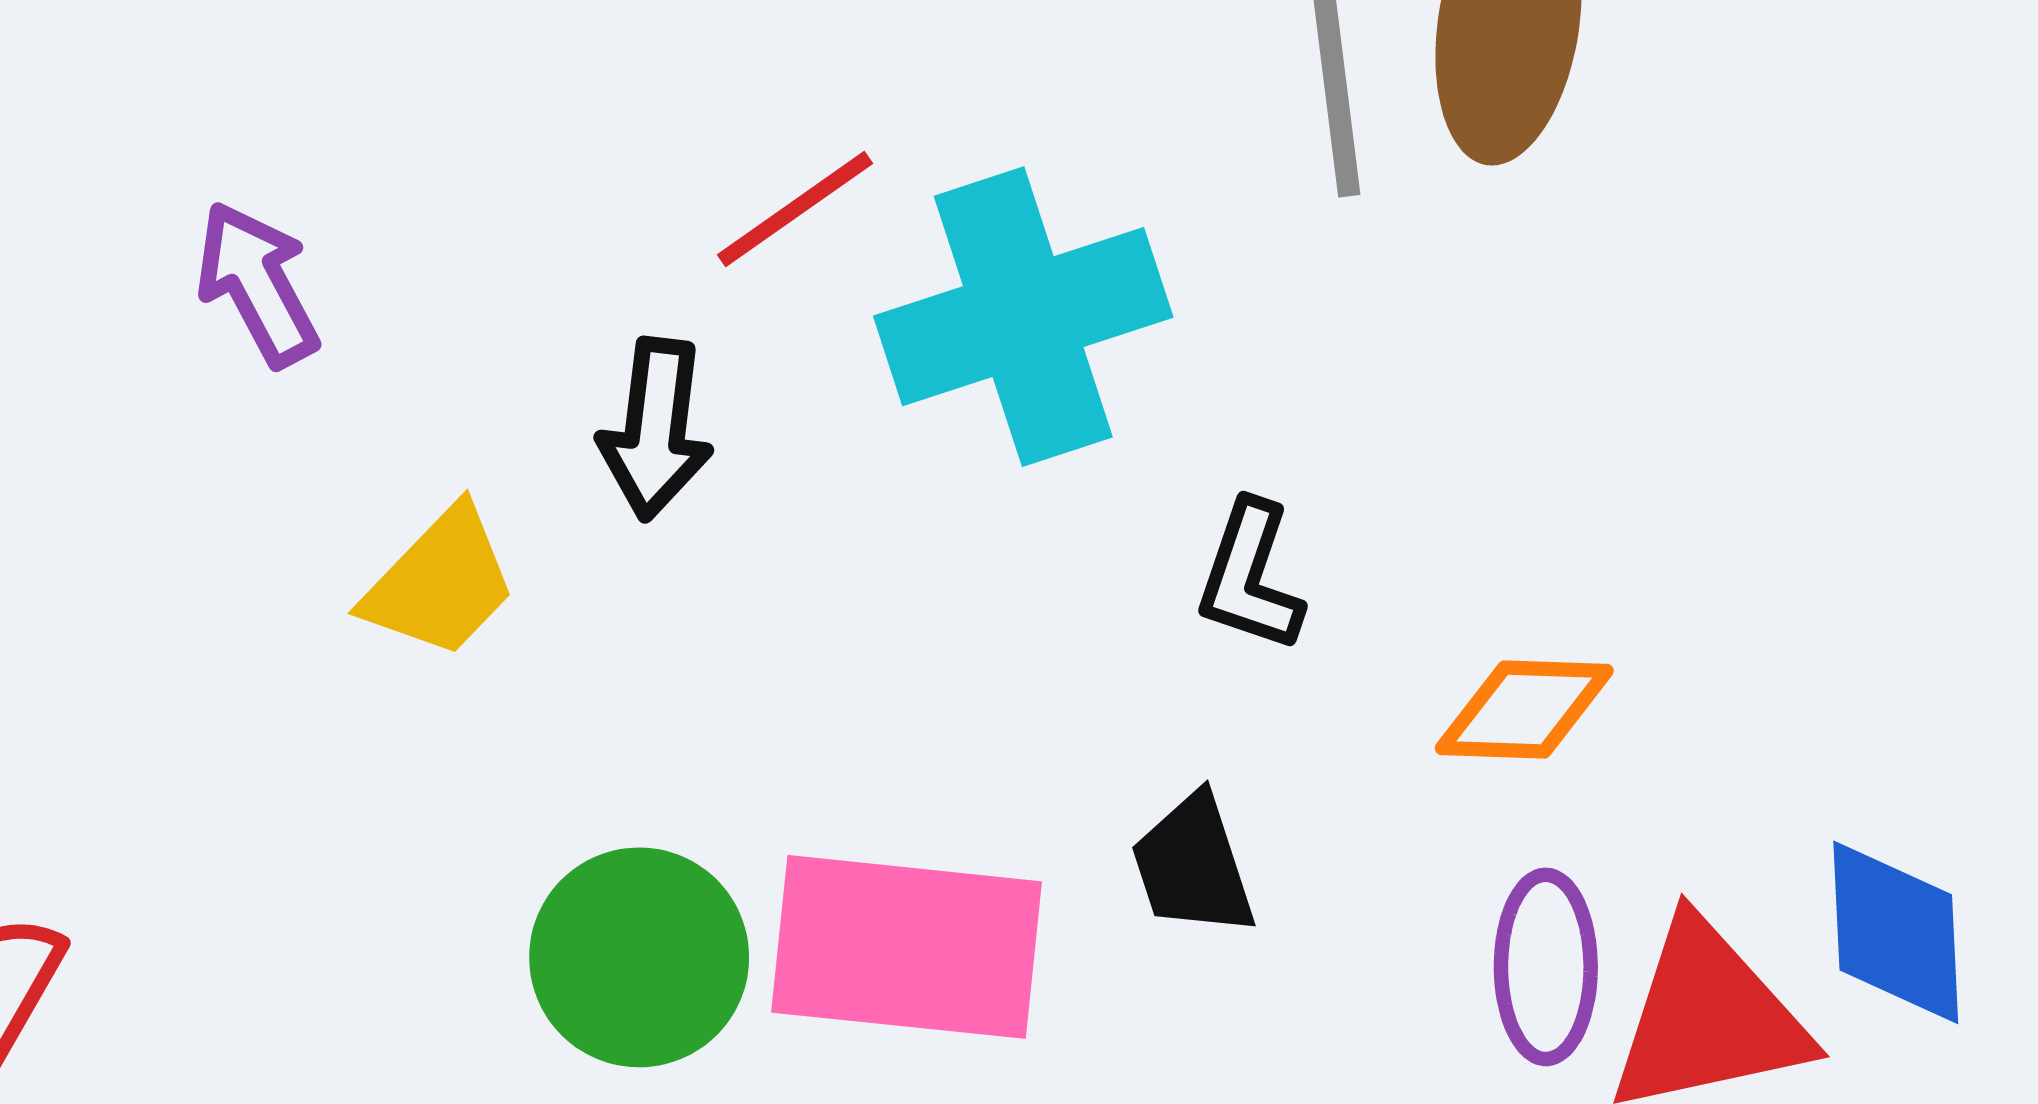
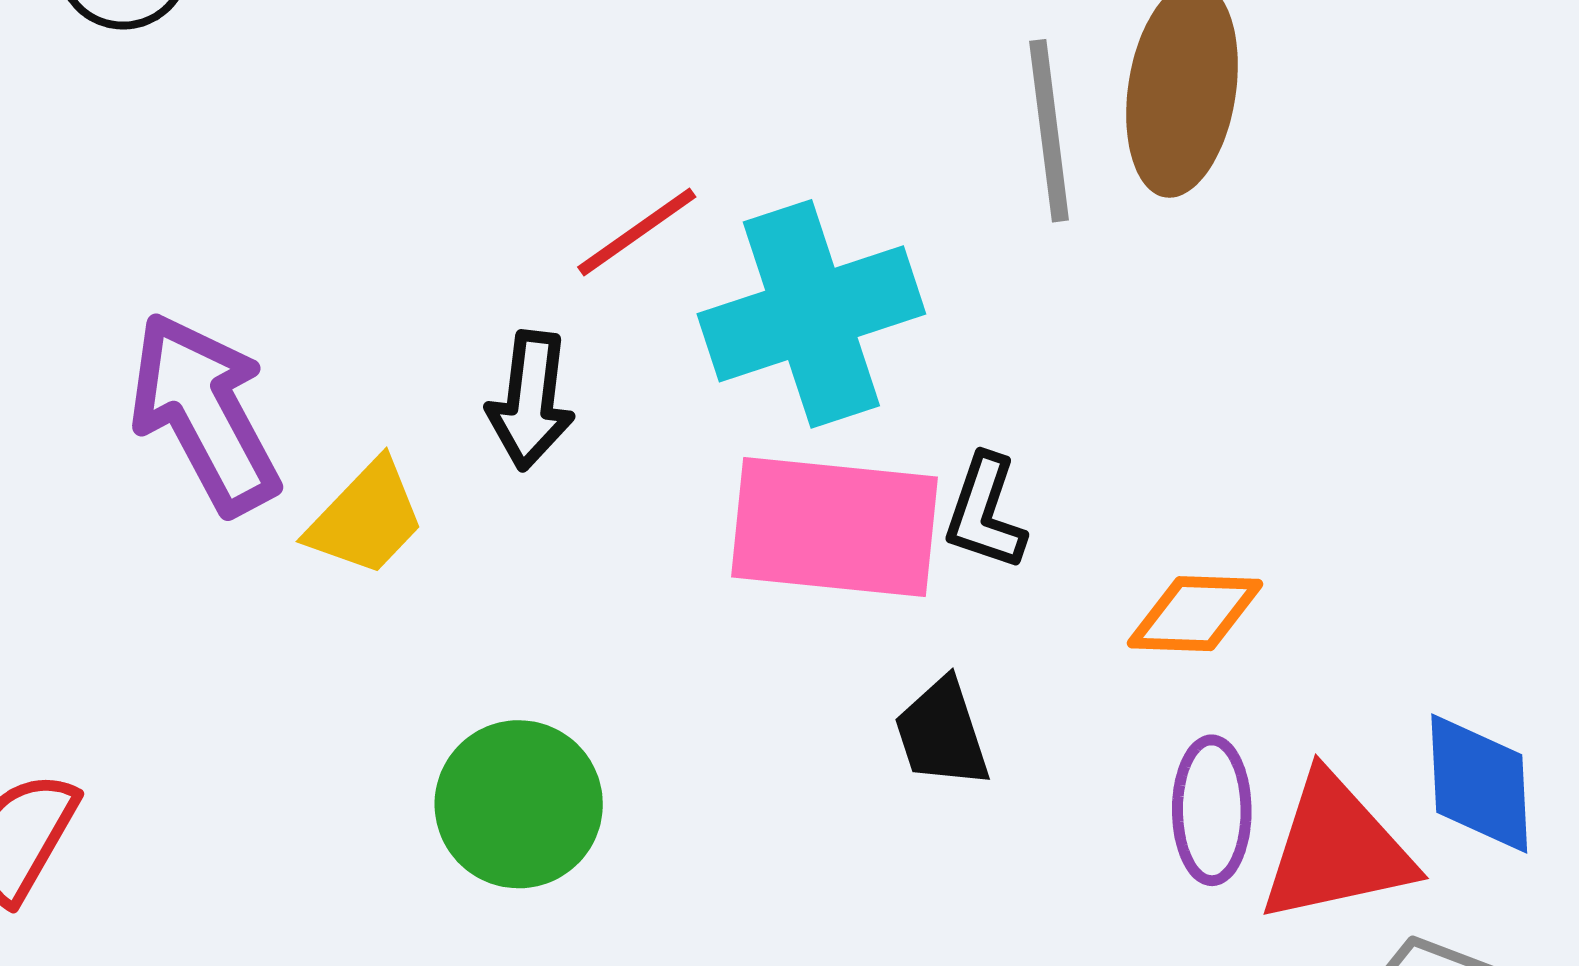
purple arrow: (257, 284) -> (205, 413), moved, size x1.6
pink rectangle: (907, 947) -> (834, 527), moved

